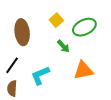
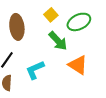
green arrow: (63, 46) -> (58, 41), size x1.5
orange triangle: (83, 70) -> (78, 65), turned 45

